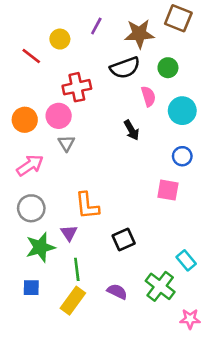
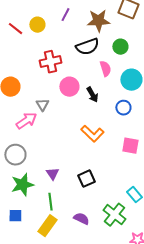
red line: (31, 56) -> (15, 29), moved
pink circle: (59, 116) -> (69, 87), moved
blue circle: (182, 156) -> (123, 108), moved
pink arrow: (30, 165) -> (26, 121), moved
pink square: (168, 190) -> (130, 146), moved
orange L-shape: (87, 206) -> (92, 134), moved, turned -40
purple triangle: (69, 233) -> (52, 174), moved

